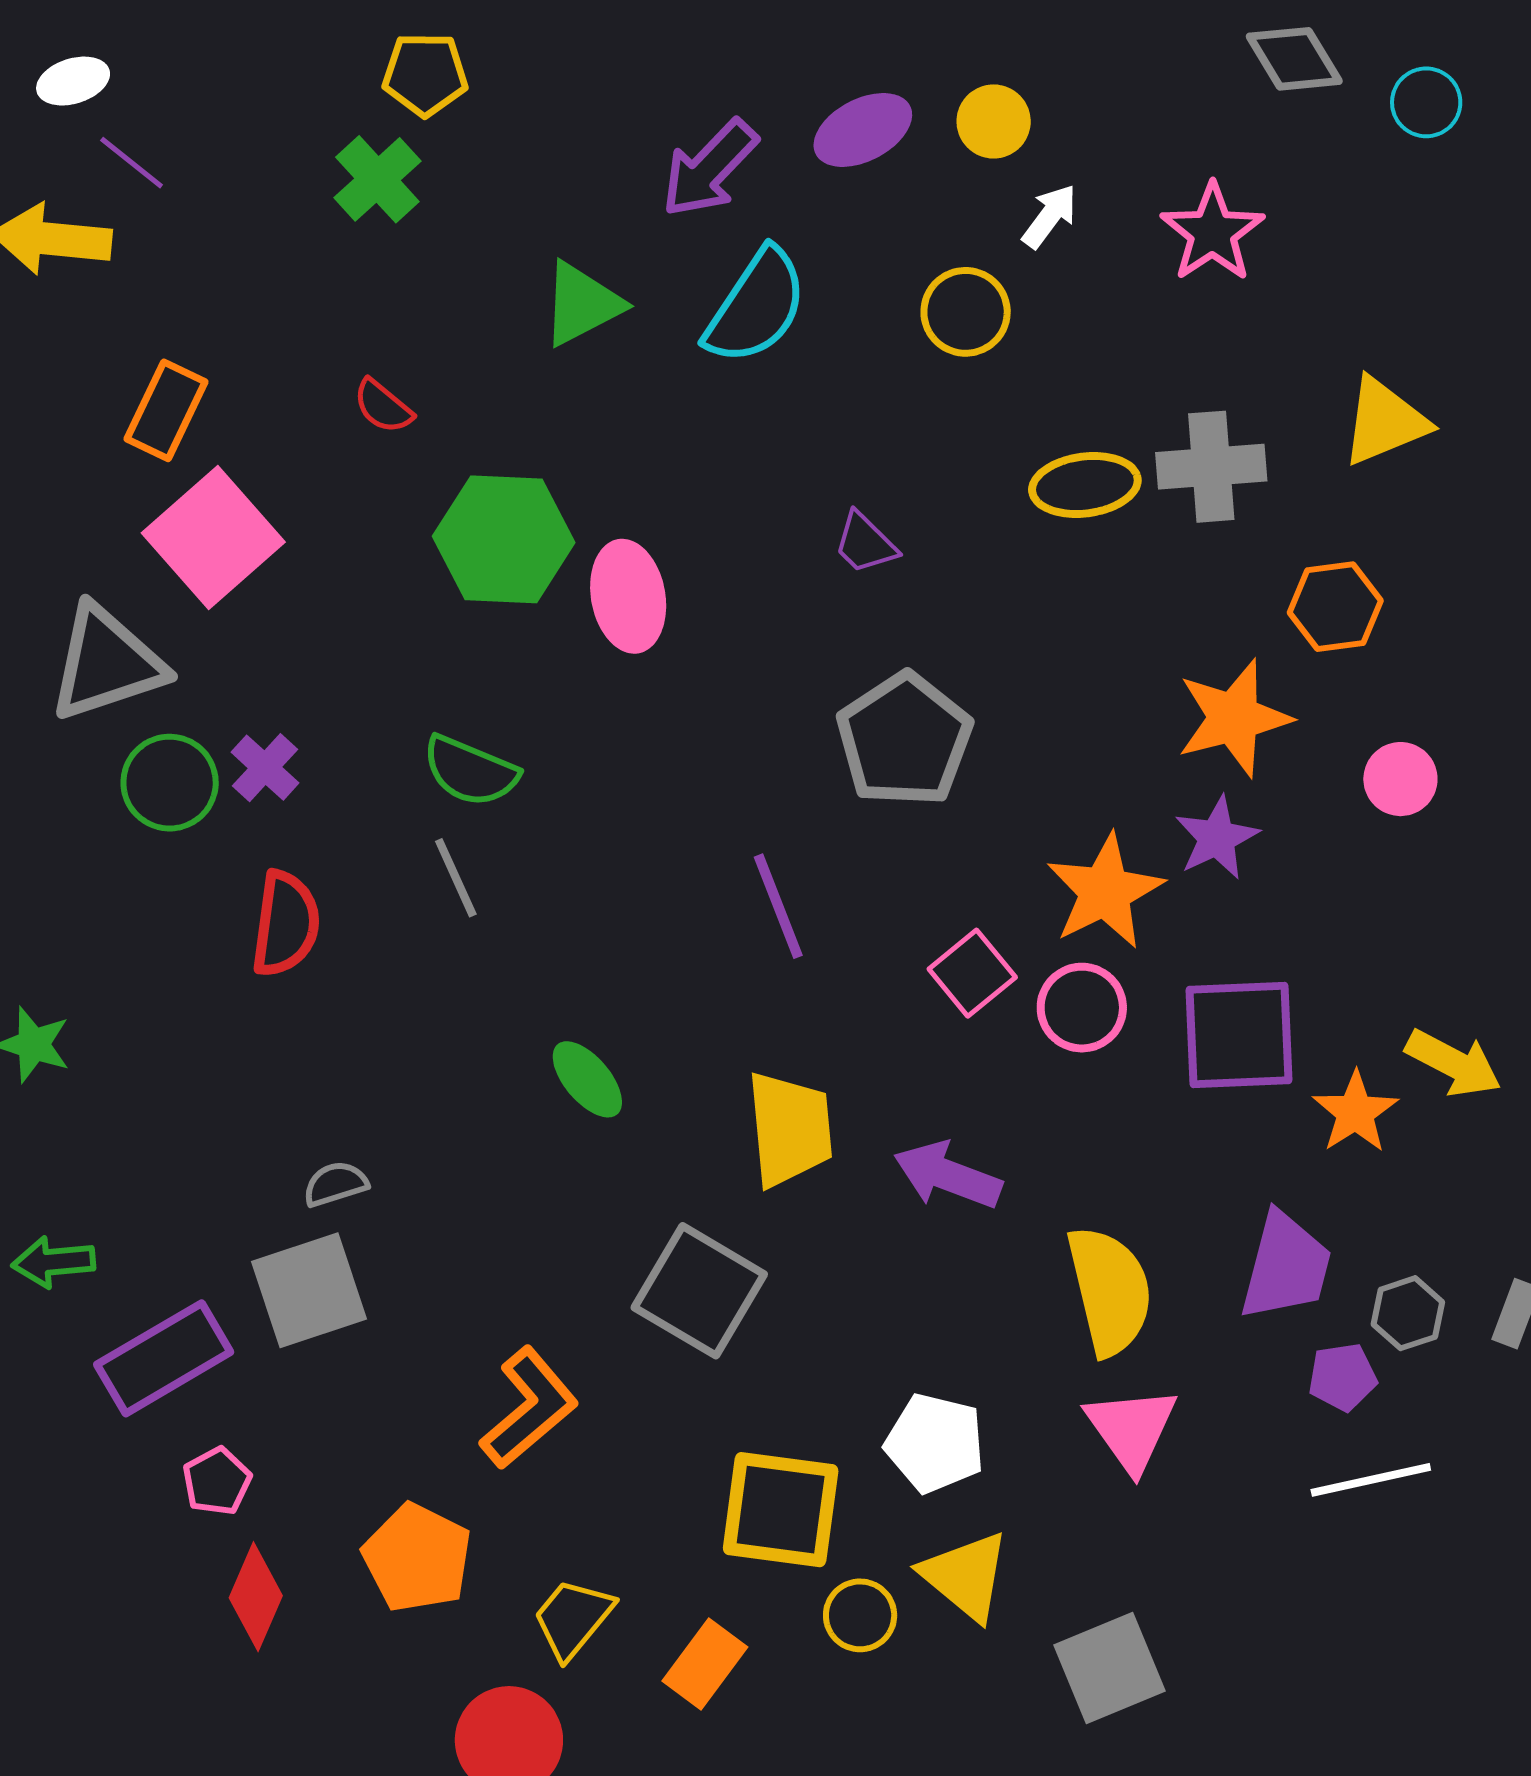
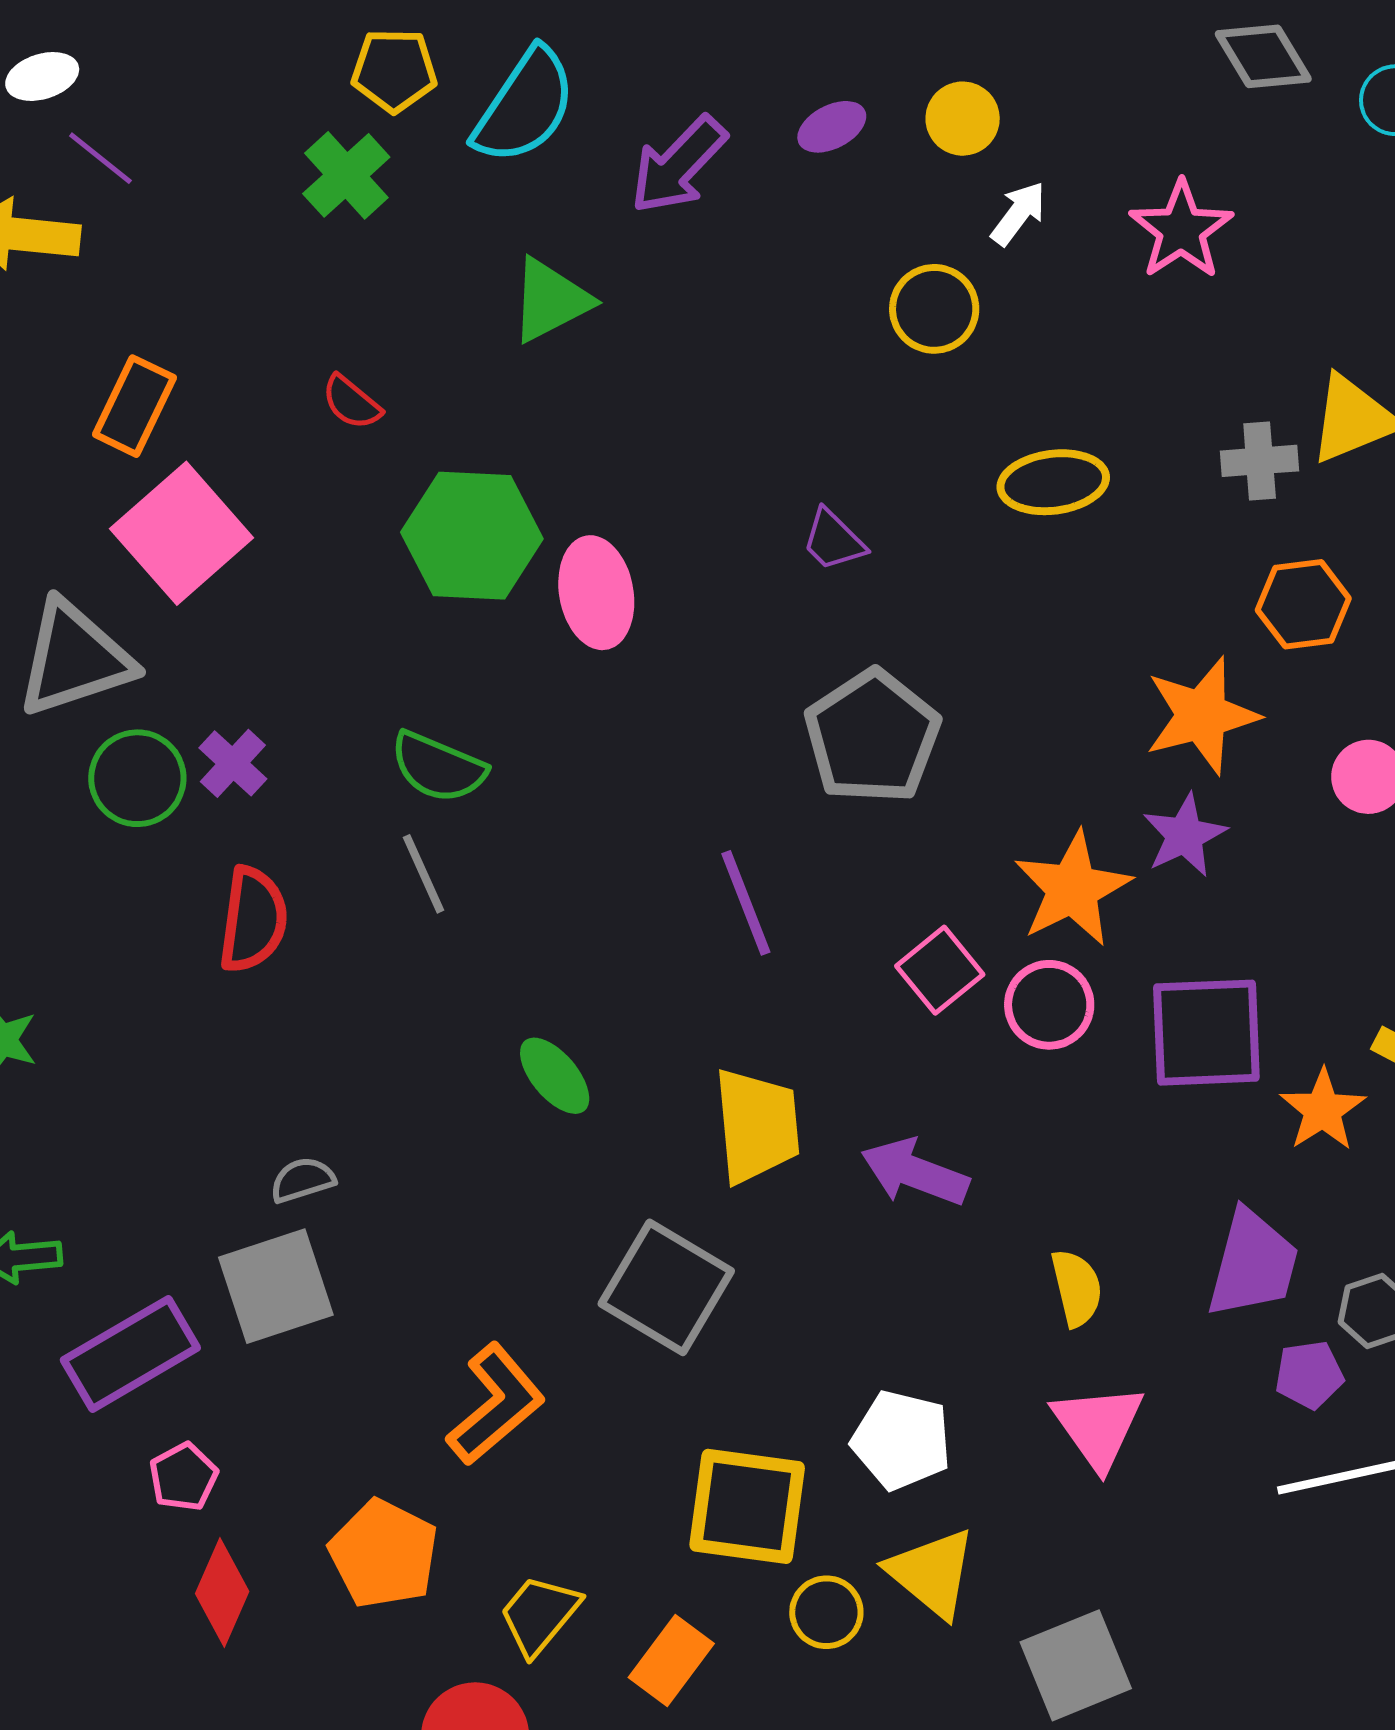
purple ellipse: (863, 130) -> (832, 127), size x0.7
cyan semicircle: (756, 307) -> (525, 106), moved
gray cross: (1211, 467) -> (1260, 461), moved, size x0.7
yellow semicircle: (1110, 1291) -> (1077, 1288), size x0.6

